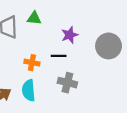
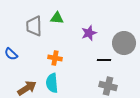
black line: (59, 56) -> (104, 60), moved
gray cross: (67, 83) -> (108, 86), moved

